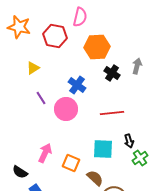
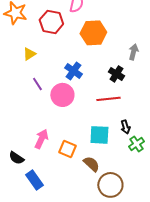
black cross: (112, 73) -> (116, 74), moved

